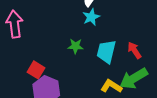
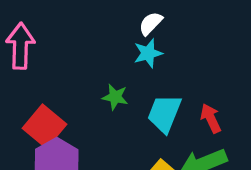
red square: (36, 70) -> (44, 126), size x1.4

